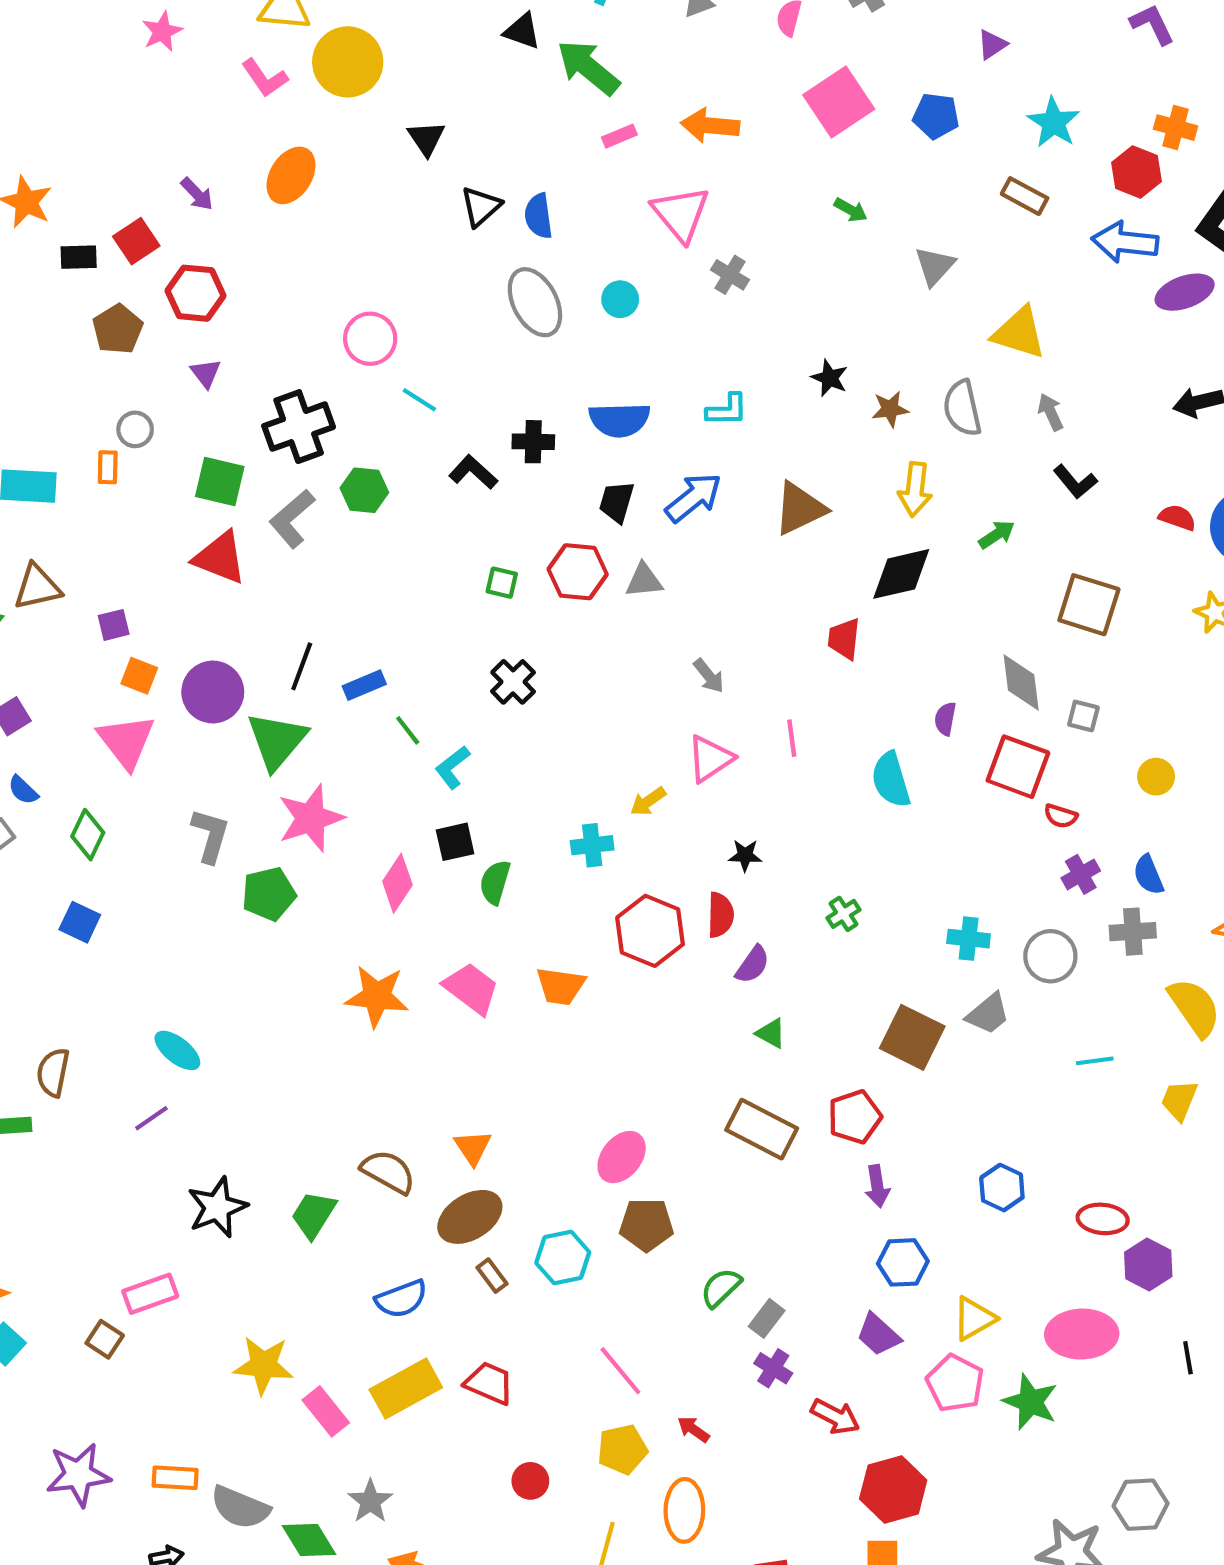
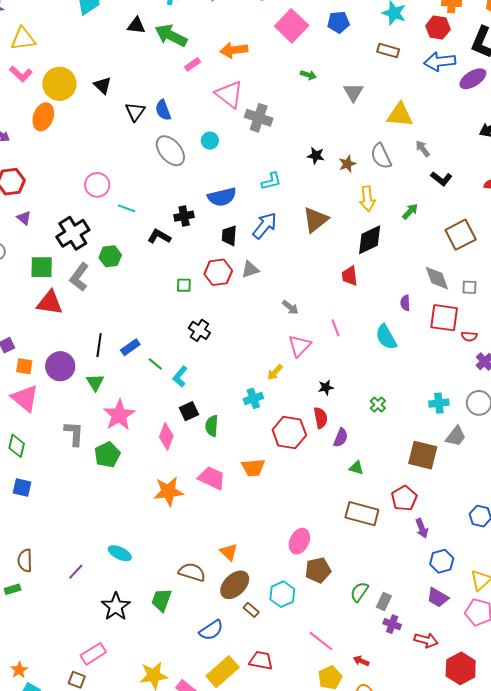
yellow circle: (348, 62) -> (59, 84), moved
gray cross: (730, 275) -> (259, 118), size x1.5
brown square: (1089, 605) -> (461, 235), turned -32
green triangle: (277, 741) -> (95, 382), size x0.6
cyan ellipse: (177, 1050) -> (120, 553), moved

